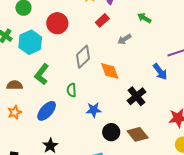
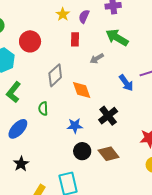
green arrow: (144, 18) -> (117, 38), size x1.6
red rectangle: (102, 20) -> (75, 39), turned -48
blue arrow: (160, 72) -> (126, 83), moved
blue star: (94, 110) -> (75, 126), moved

